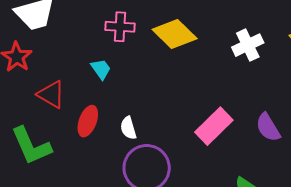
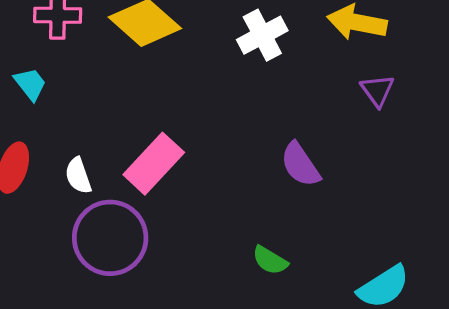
pink rectangle: (214, 126) -> (154, 164), moved

